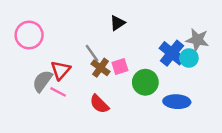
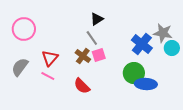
gray line: (92, 53) -> (92, 38), moved
cyan circle: (189, 58) -> (172, 48), moved
gray semicircle: (42, 81) -> (20, 67), moved
green circle: (145, 82) -> (134, 73), moved

